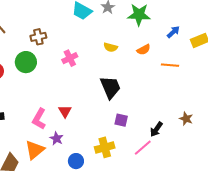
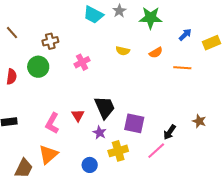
black trapezoid: (110, 87) -> (105, 107), moved
purple square: (121, 120) -> (134, 123), size x1.5
purple star: (56, 138) -> (100, 133), moved

